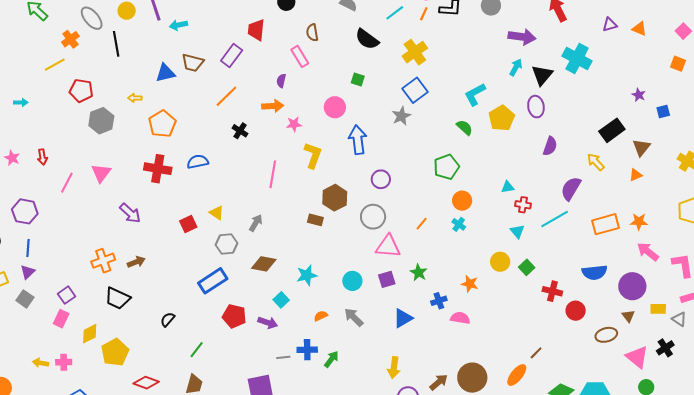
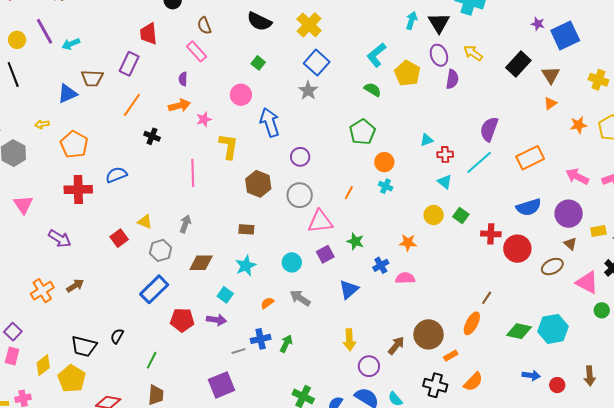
green square: (358, 79) -> (258, 63), turned 32
blue square: (663, 111) -> (565, 35), size x2.0
purple semicircle: (550, 146) -> (452, 79), moved
yellow arrow: (596, 162) -> (473, 53), moved
brown rectangle: (315, 220) -> (246, 229), moved
orange star: (639, 222) -> (578, 125), moved
black trapezoid: (117, 298) -> (84, 346), moved
red circle: (576, 311) -> (517, 249), size x1.4

